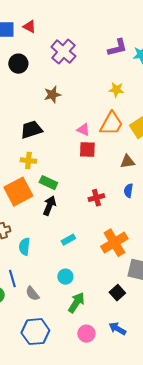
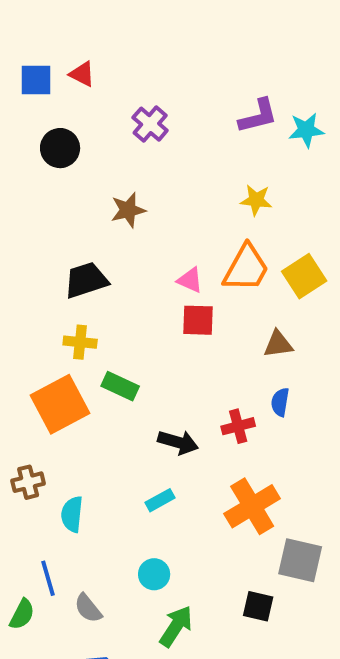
purple cross: (63, 52) -> (150, 124), size x0.7
red cross: (96, 198) -> (238, 426), moved
black arrow: (49, 206) -> (178, 442), moved, turned 84
black square: (117, 293) -> (258, 606), turned -35

